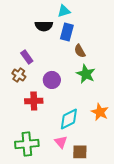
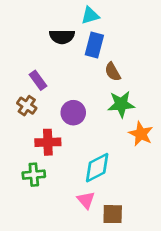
green star: (86, 74) -> (121, 104), turned -30
orange star: (100, 112) -> (141, 134), moved
green cross: (27, 144) -> (34, 175), moved, size x0.7

